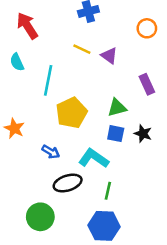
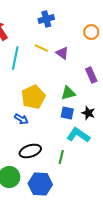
cyan line: (48, 80) -> (15, 58), moved
blue arrow: (51, 152) -> (21, 119), moved
cyan L-shape: (94, 158) -> (78, 135), moved
blue hexagon: (104, 226) -> (40, 184), moved

